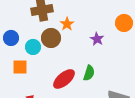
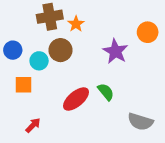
orange star: (67, 24) -> (76, 24), moved
purple star: (97, 39) -> (115, 51), size x1.5
green semicircle: (89, 73) -> (106, 92), turned -56

